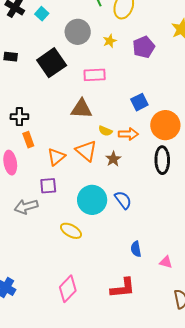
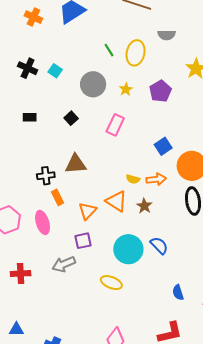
black square: (52, 63) -> (71, 118), size x0.5
pink rectangle: (95, 75) -> (115, 125), turned -55
brown triangle: (81, 109) -> (76, 164), moved

